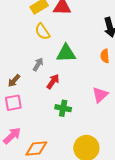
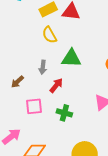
gray arrow: (38, 64) -> (43, 67), turned 152
pink square: (13, 103) -> (34, 106), moved

